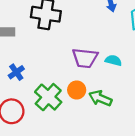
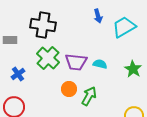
green cross: (48, 97) -> (48, 58), moved
green arrow: (100, 98) -> (89, 96), turned 96

